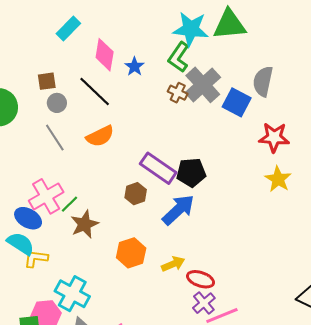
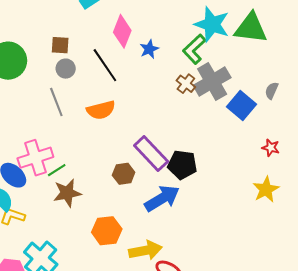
gray semicircle: (263, 81) -> (272, 91), size x0.6
red star: (274, 137) -> (271, 148), size x0.6
yellow arrow: (173, 264) -> (145, 250), size x1.4

